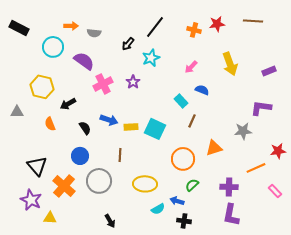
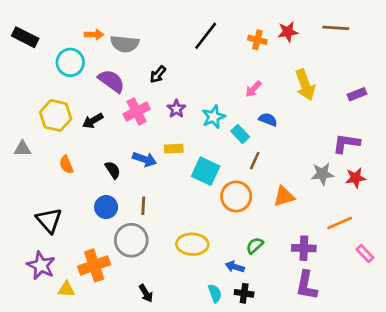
gray semicircle: (94, 33) -> (125, 44), size x1.5
black arrow: (128, 44) -> (158, 74), moved
cyan star: (151, 58) -> (214, 117), moved
black arrow: (68, 104) -> (93, 121), moved
yellow rectangle: (131, 127) -> (174, 149), moved
red star: (278, 151) -> (356, 178), moved
brown line: (120, 155) -> (143, 206), moved
orange circle: (183, 159) -> (236, 196), moved
orange cross: (64, 186) -> (94, 265), moved, turned 30
cyan semicircle: (158, 209) -> (215, 293), moved, turned -80

